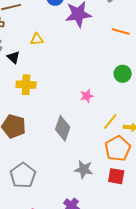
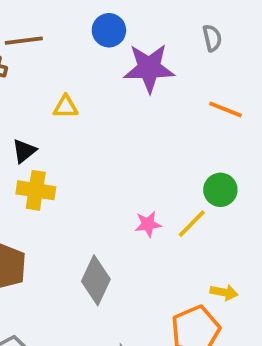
black triangle: (13, 57) -> (24, 151), moved, turned 32
yellow line: (110, 121) -> (192, 224), moved

